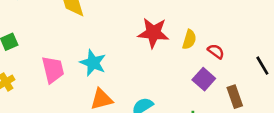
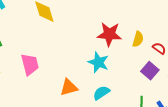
cyan star: (93, 63) -> (98, 62), moved

